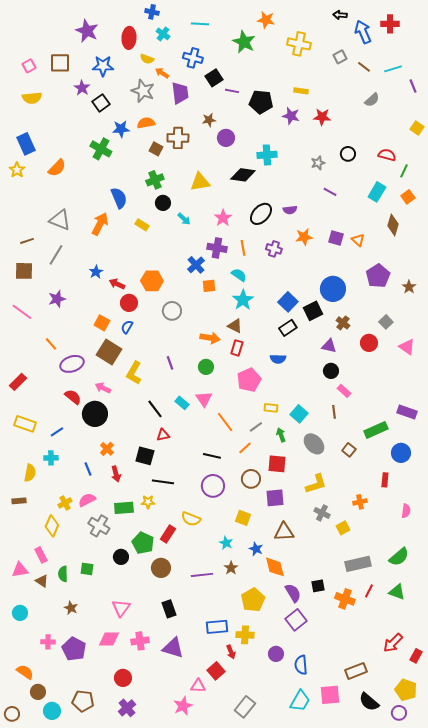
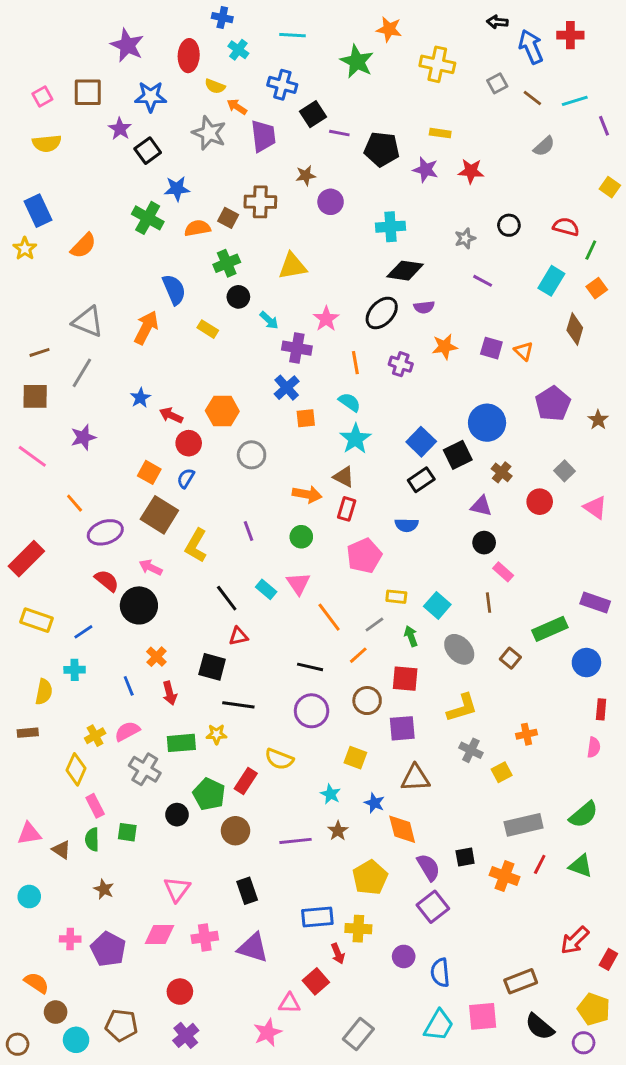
orange semicircle: (146, 123) -> (197, 228), moved
black diamond: (243, 175) -> (405, 271), moved
purple cross: (217, 248) -> (297, 348), moved
red rectangle: (18, 382) -> (26, 559), size x1.4
red rectangle: (385, 480) -> (601, 709), moved
pink rectangle: (41, 555) -> (95, 806), moved

